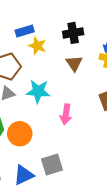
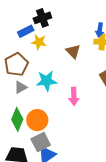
black cross: (73, 33) -> (42, 18), moved
gray square: (52, 164) -> (41, 142), moved

